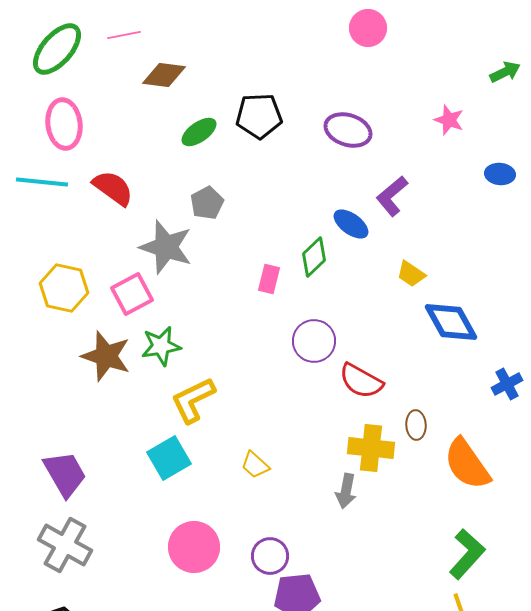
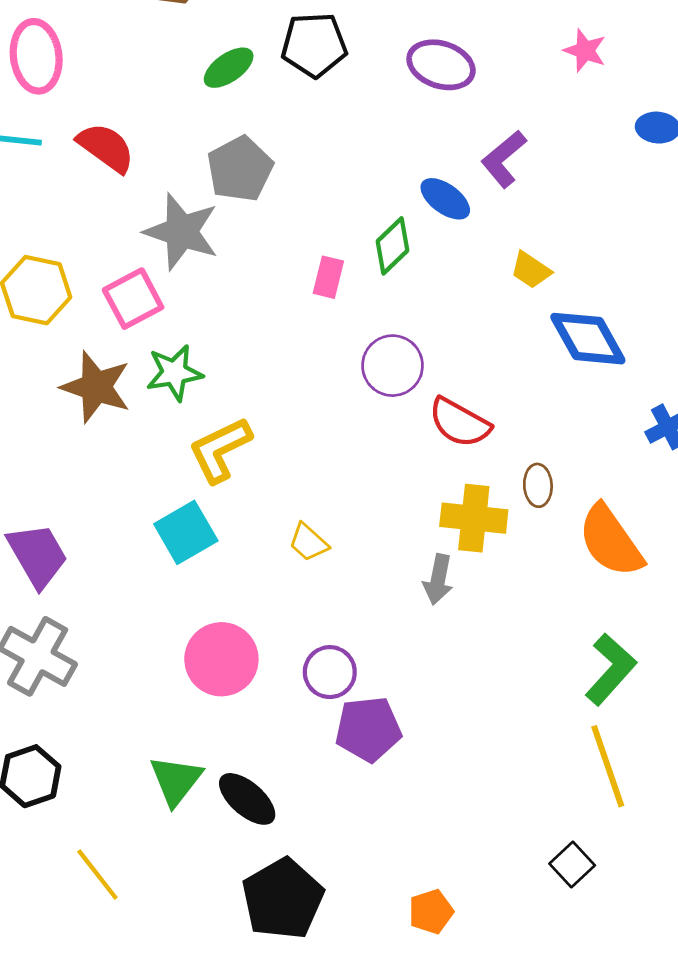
gray pentagon: (207, 203) -> (240, 169), size x1.4

